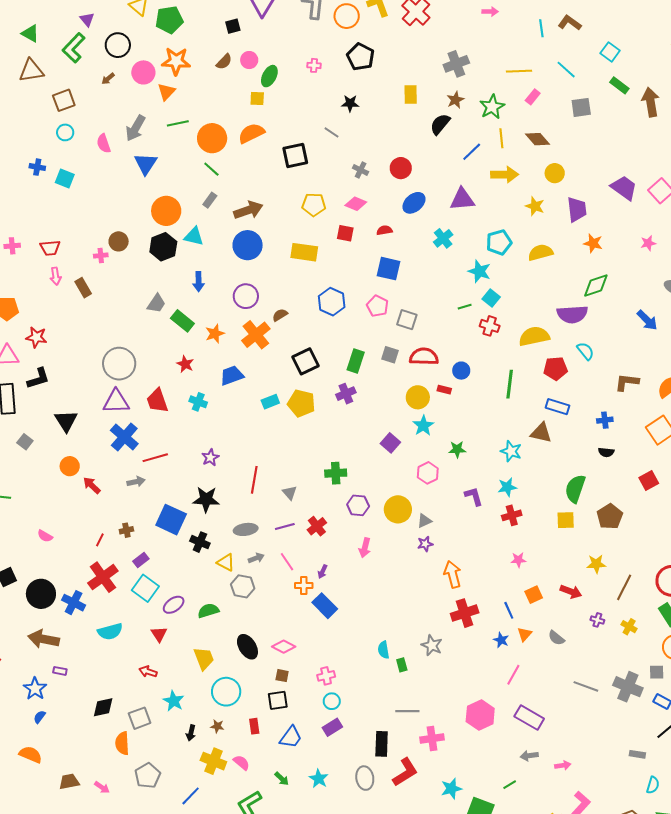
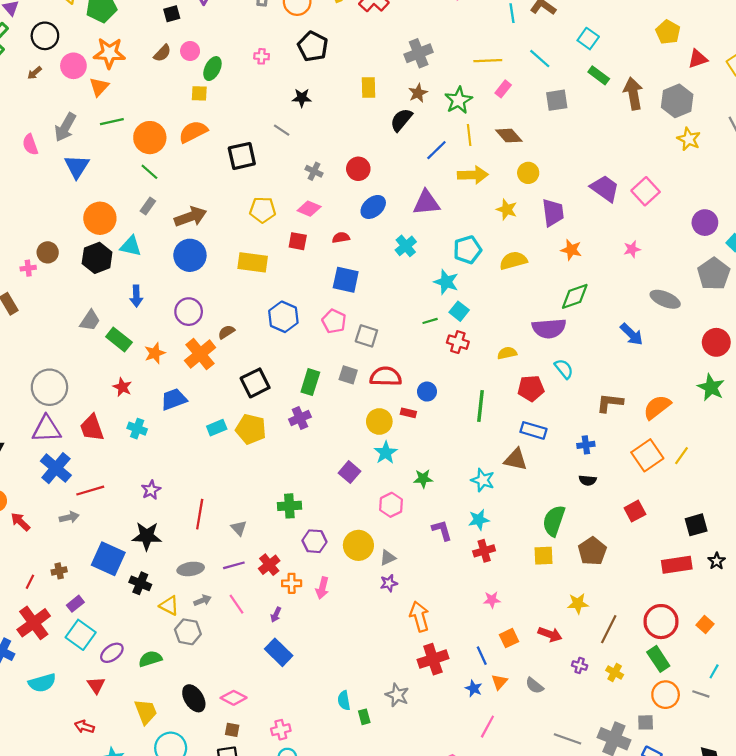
yellow semicircle: (534, 336) -> (507, 353), size x0.6
orange cross: (304, 586) -> (292, 583), moved

